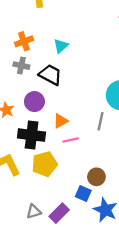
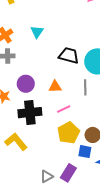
black trapezoid: (50, 75) -> (69, 56), moved
orange triangle: (61, 121) -> (55, 87), moved, turned 40
yellow pentagon: (45, 164) -> (68, 133), moved

